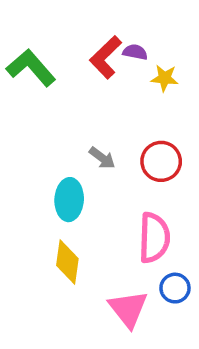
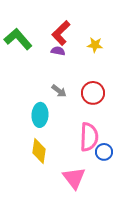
purple semicircle: (135, 52) -> (58, 51), moved
blue circle: (175, 288) -> (104, 152), moved

